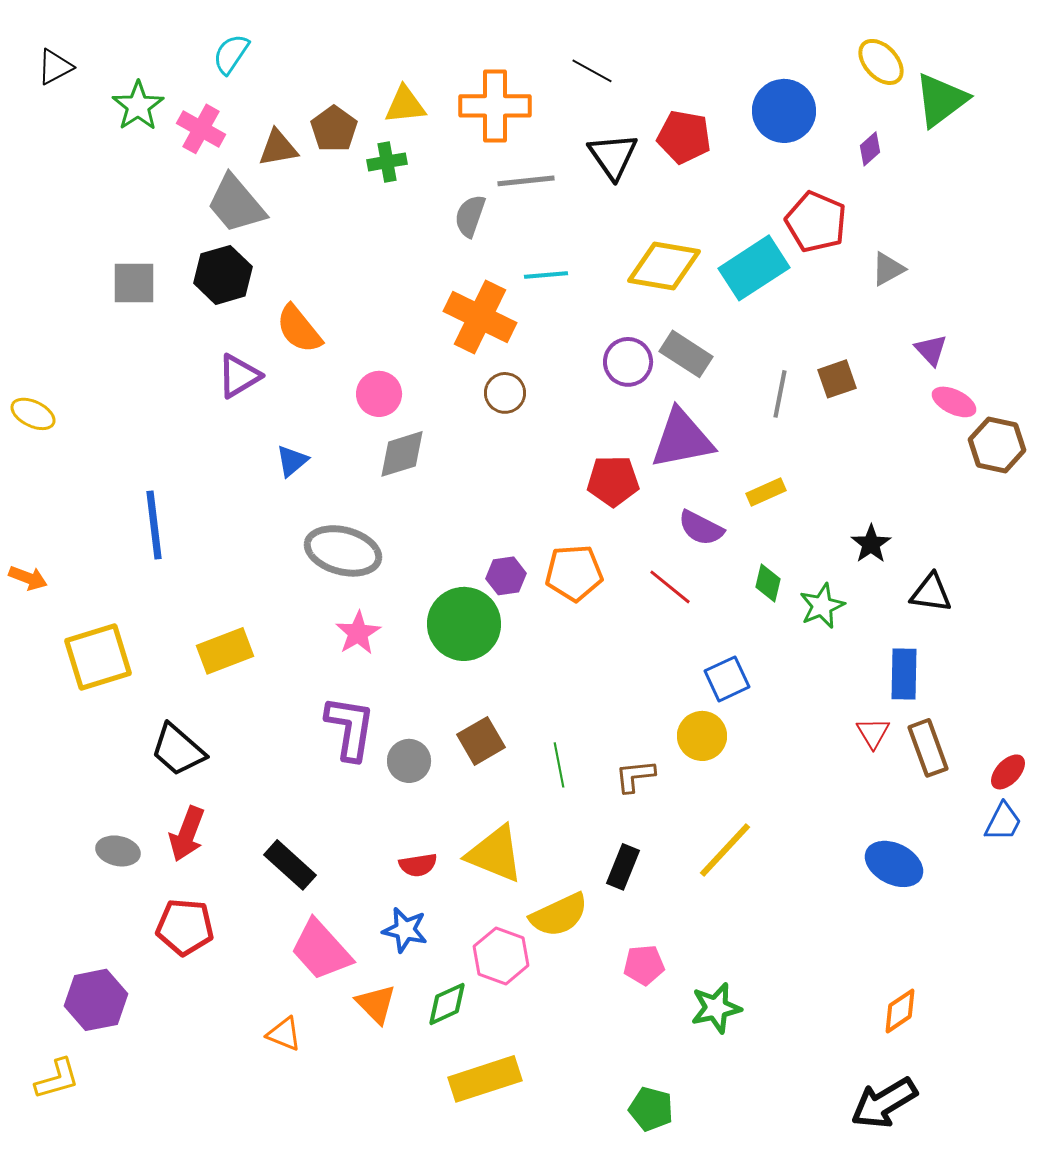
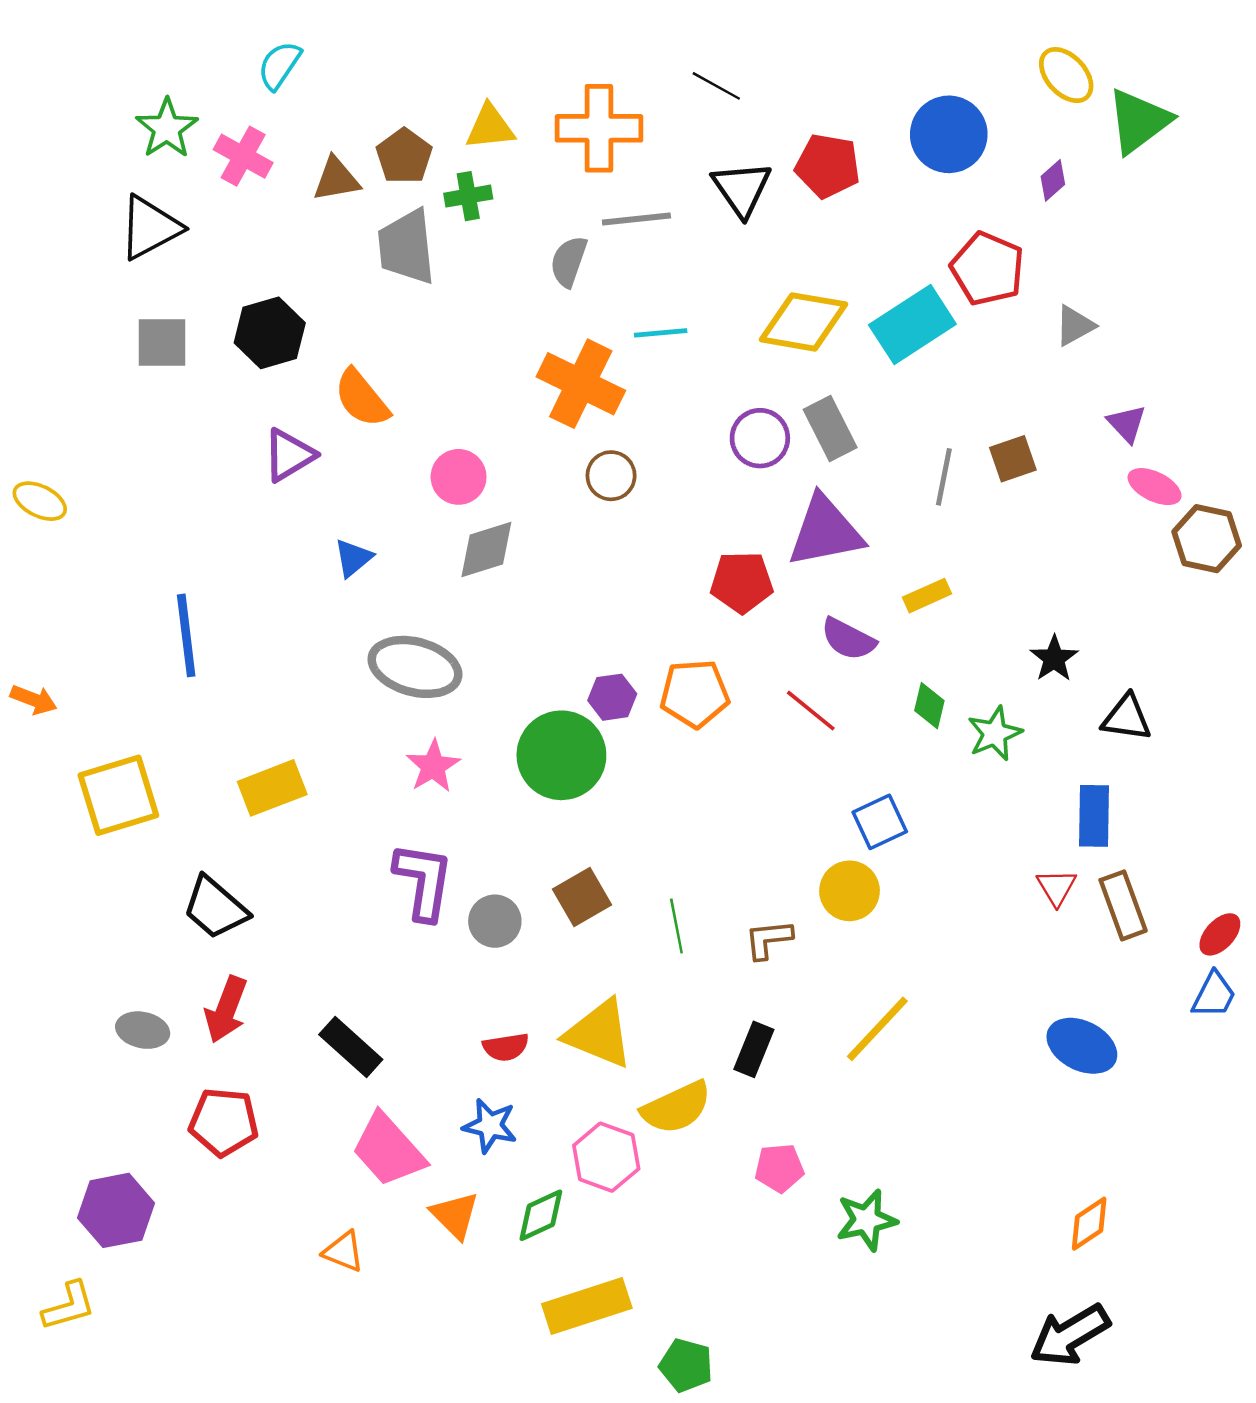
black triangle: (55, 67) -> (150, 228), moved, size x1.5
gray trapezoid: (236, 204) -> (406, 247), moved, turned 34
gray rectangle: (686, 354) -> (830, 428), turned 30
green pentagon: (651, 1109) -> (686, 1365), moved

